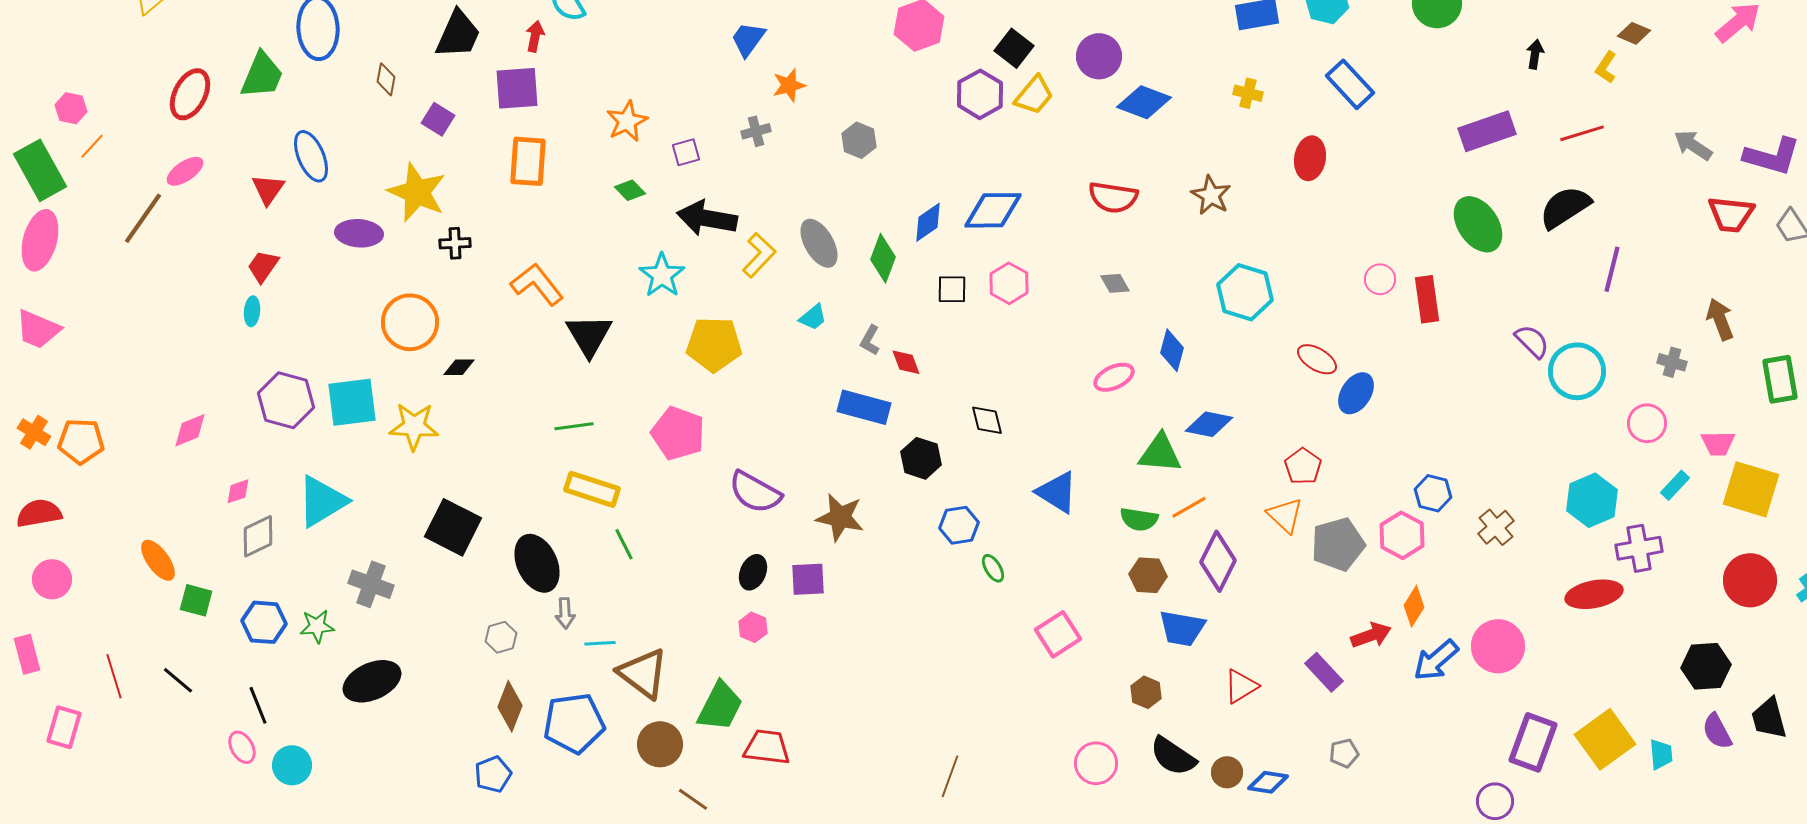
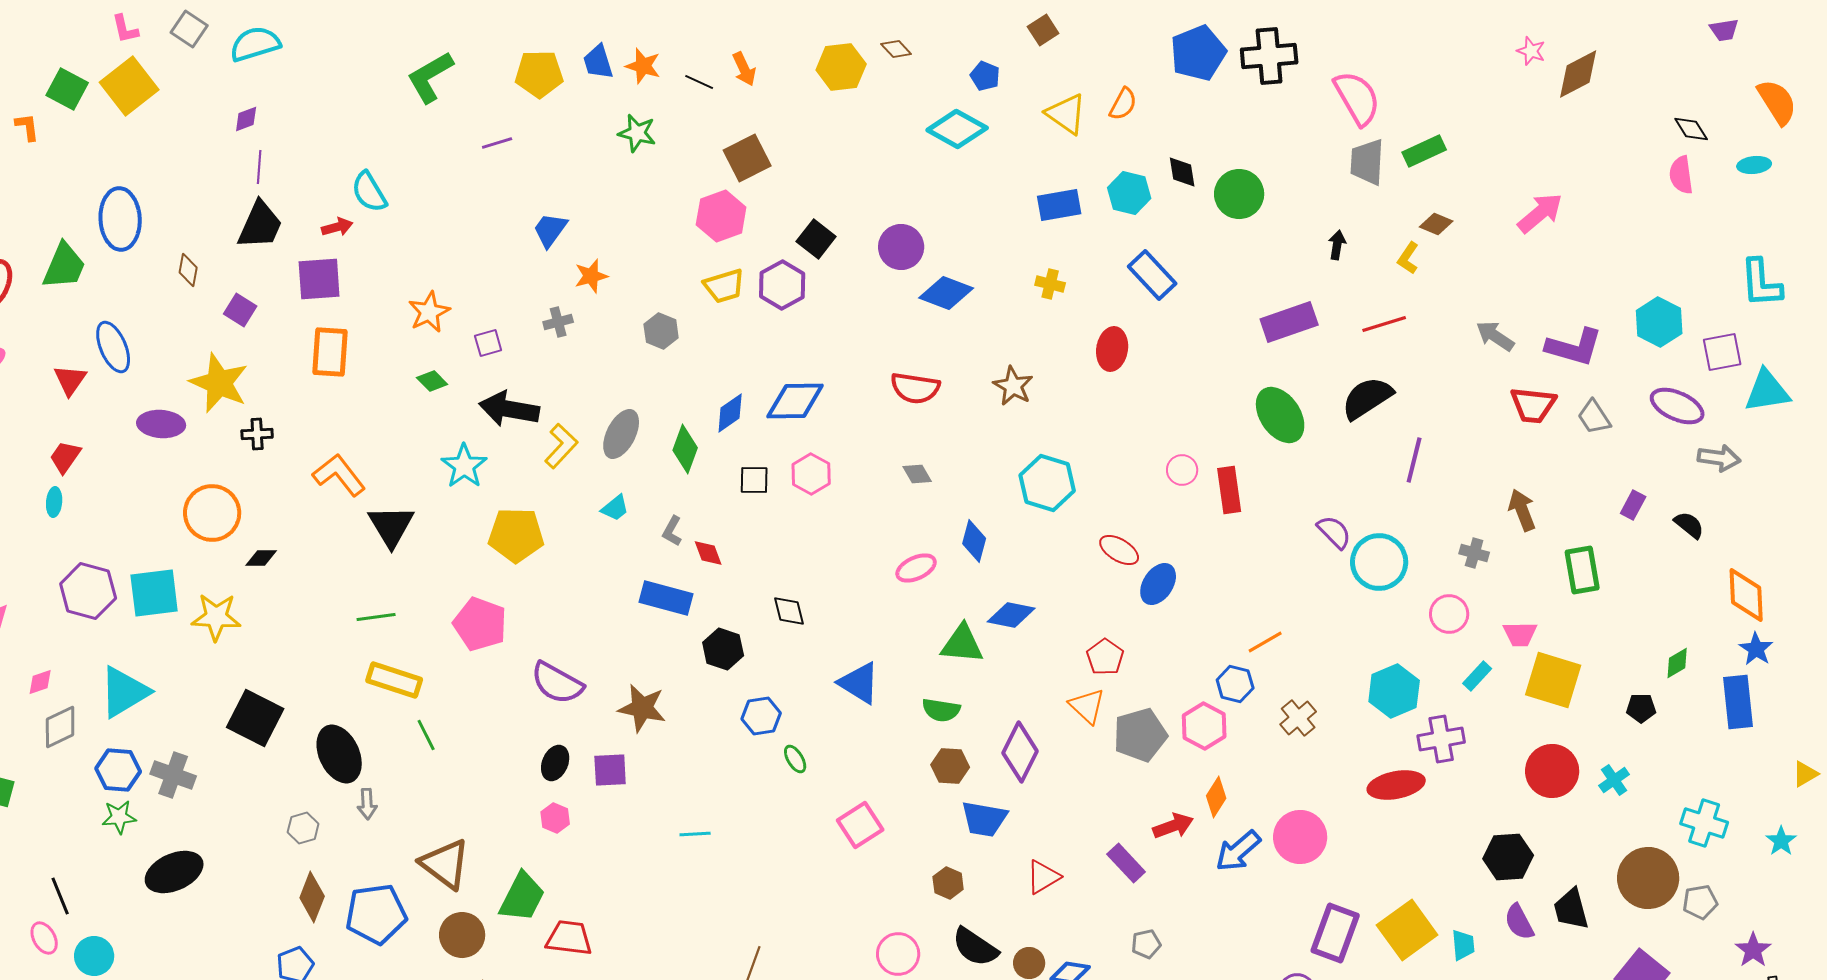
red arrow: (535, 36) -> (337, 227), turned 64
yellow trapezoid: (1034, 95) -> (724, 286), moved, turned 33
gray ellipse: (819, 243) -> (621, 434), turned 57
orange line: (1189, 507) -> (1265, 642), moved
blue hexagon: (264, 622) -> (118, 770), moved
cyan line: (600, 643) -> (695, 834), moved

